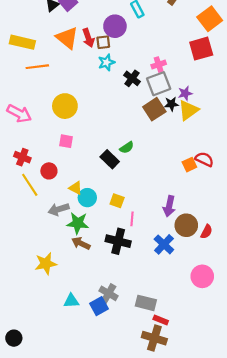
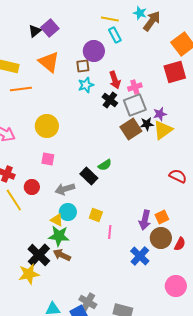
red arrow: (88, 38) -> (115, 80), moved
orange square: (189, 165) -> (162, 217), moved
yellow triangle: (76, 188) -> (57, 220), moved
gray arrow: (59, 209) -> (65, 189), moved
black cross: (118, 241) -> (39, 255), moved, turned 30

